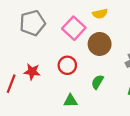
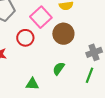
red circle: (67, 65) -> (25, 38), moved

